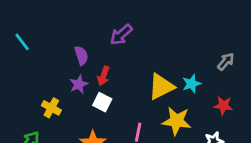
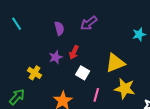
purple semicircle: (81, 55) -> (59, 28), moved
cyan star: (192, 84) -> (139, 34), moved
white square: (102, 102) -> (83, 73), moved

